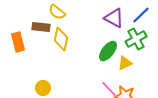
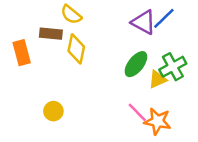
blue line: (141, 15) -> (164, 18), moved
green cross: (136, 39) -> (173, 67), moved

